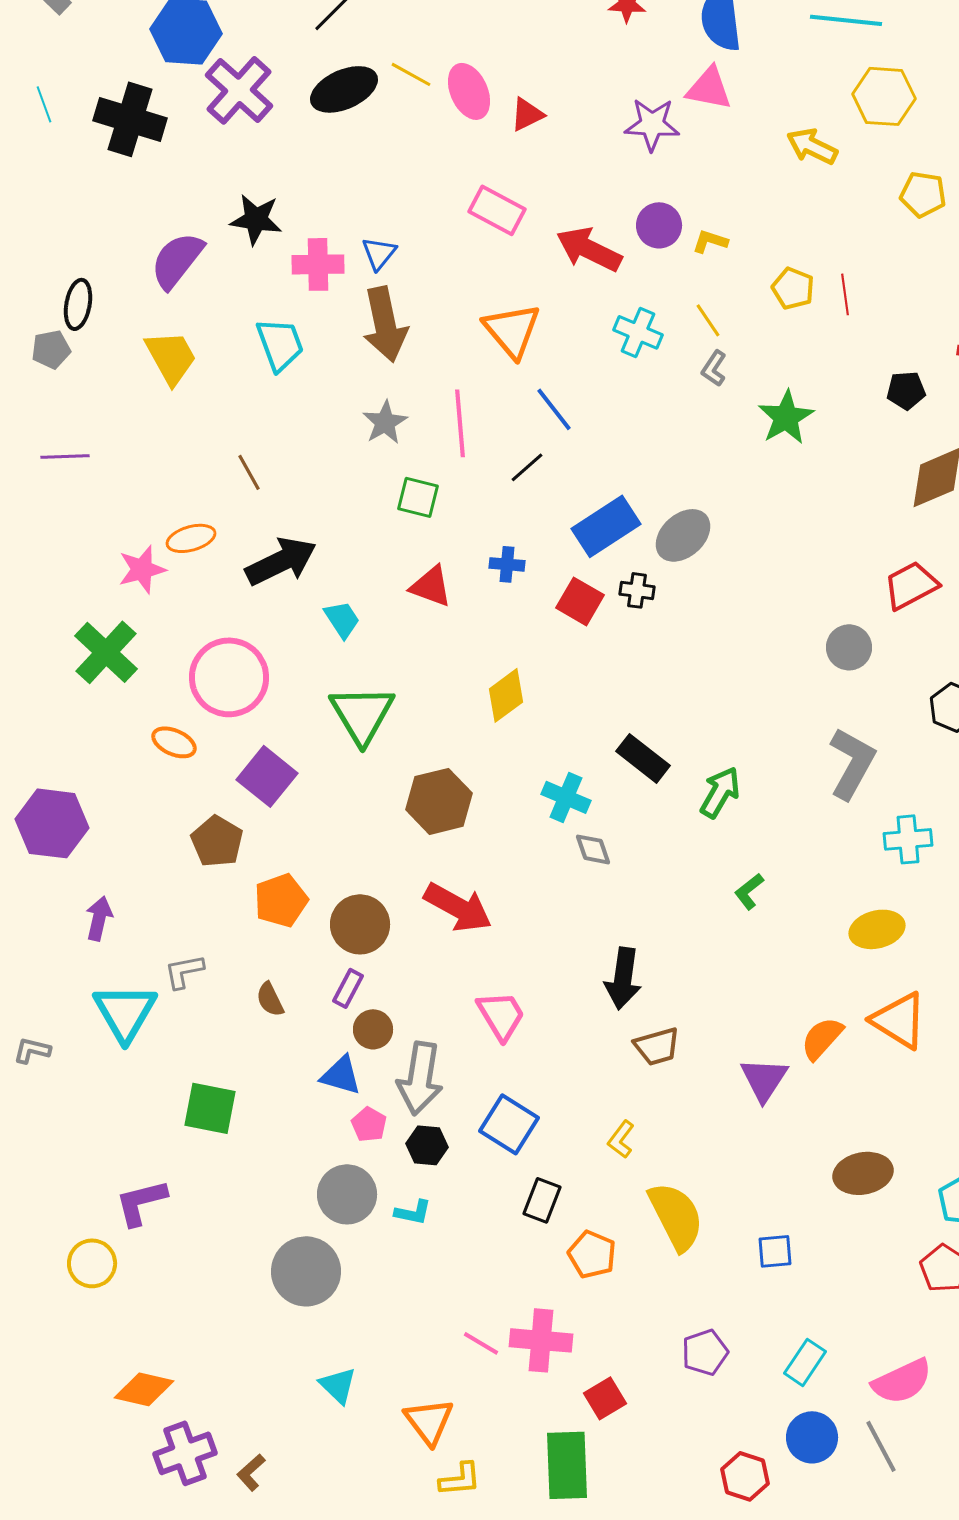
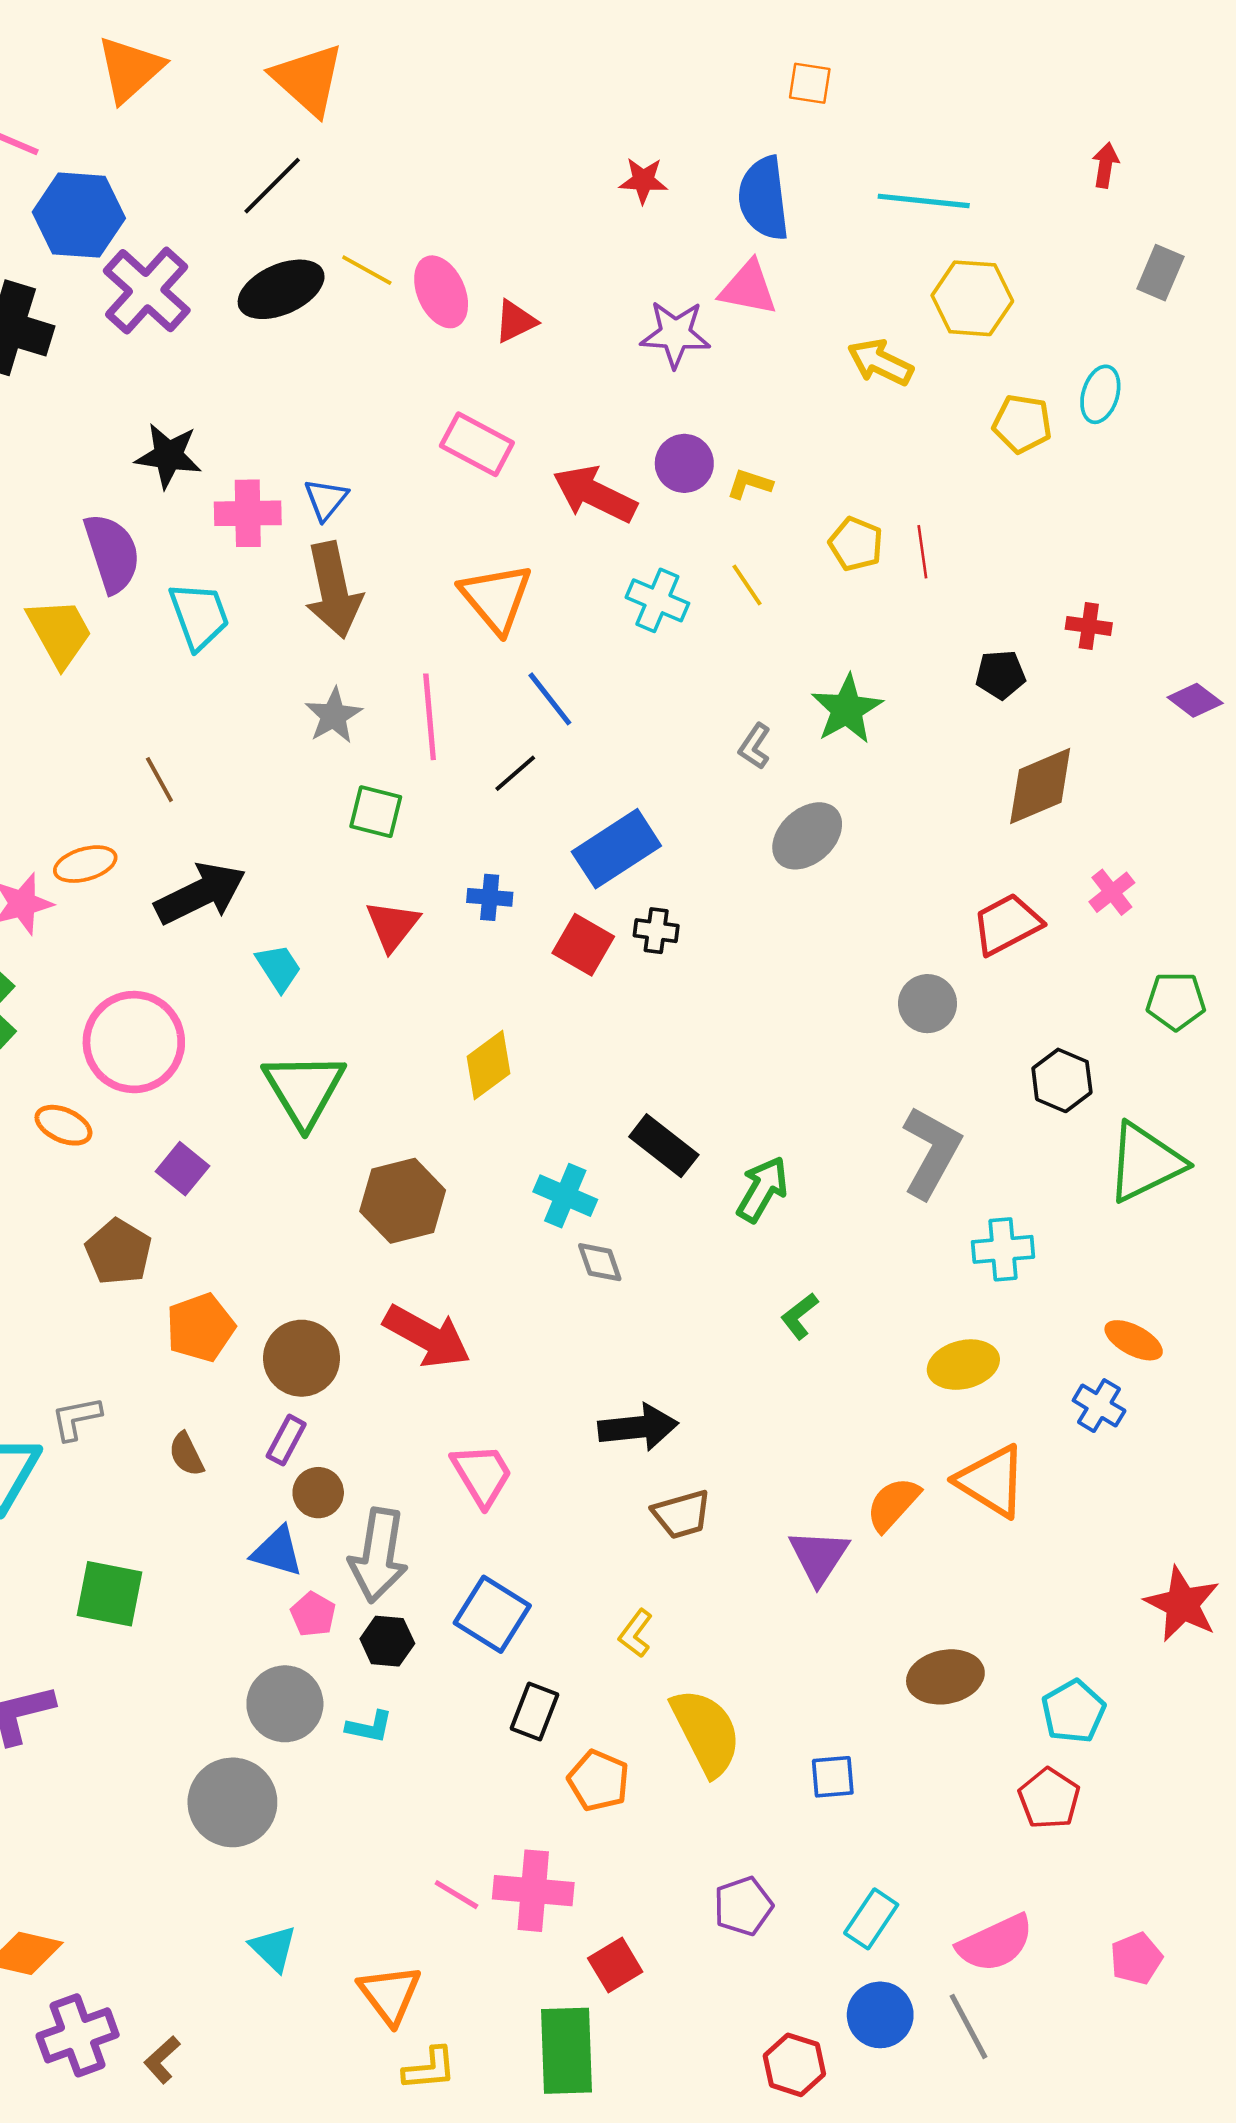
purple semicircle: (177, 260) -> (112, 553), moved, turned 124
gray L-shape: (714, 368) -> (755, 746), moved
gray ellipse: (683, 535) -> (807, 836), moved
red triangle: (431, 586) -> (392, 926), turned 48
purple square: (267, 776) -> (182, 1169), size x0.7
black arrow: (623, 978) -> (638, 1427), turned -104

